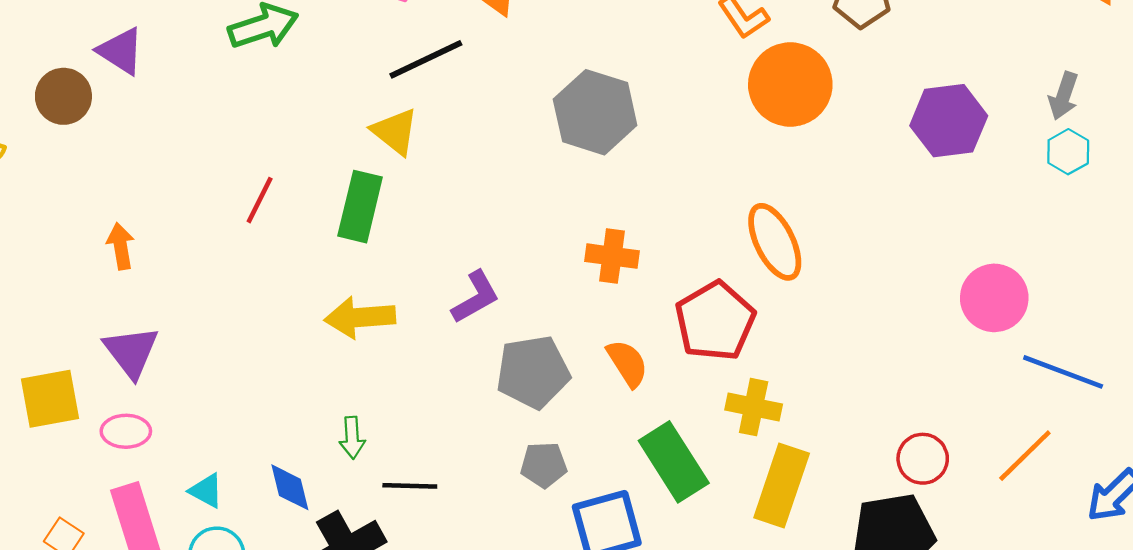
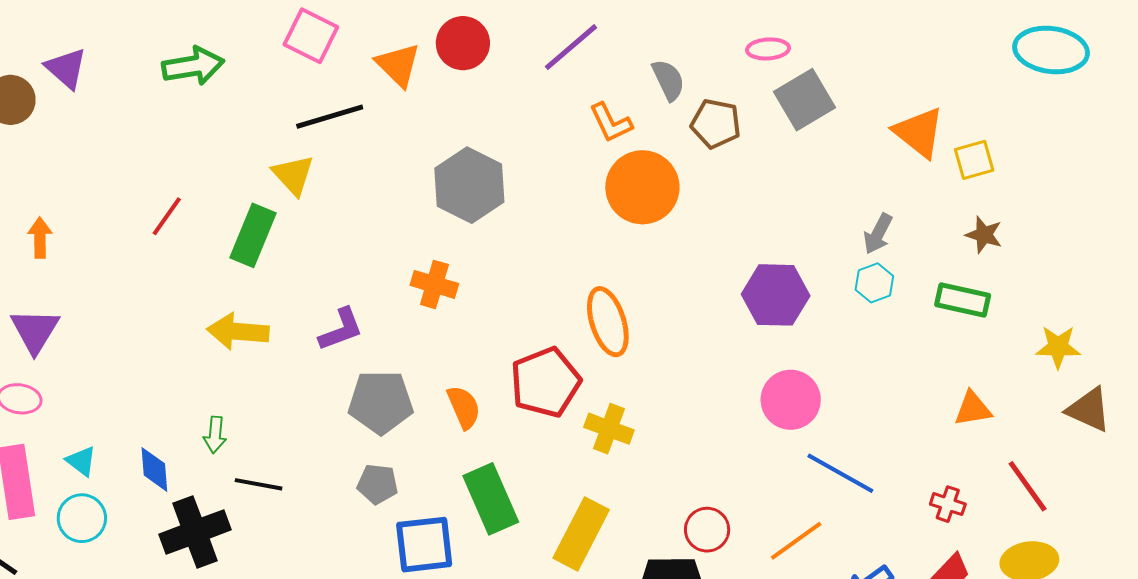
purple hexagon: (949, 121) -> (776, 295), moved
orange cross: (612, 256) -> (434, 284), moved
yellow cross: (754, 407) -> (609, 429), moved

